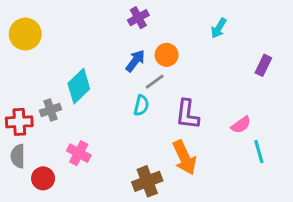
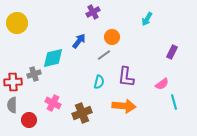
blue arrow: (135, 61) -> (79, 41), moved
purple rectangle: (263, 65) -> (172, 52), moved
cyan diamond: (79, 86) -> (53, 58), turned 30
cyan semicircle: (141, 105) -> (99, 82), moved
orange arrow: (184, 158) -> (124, 106), turned -60
brown cross: (147, 181) -> (82, 113), moved

